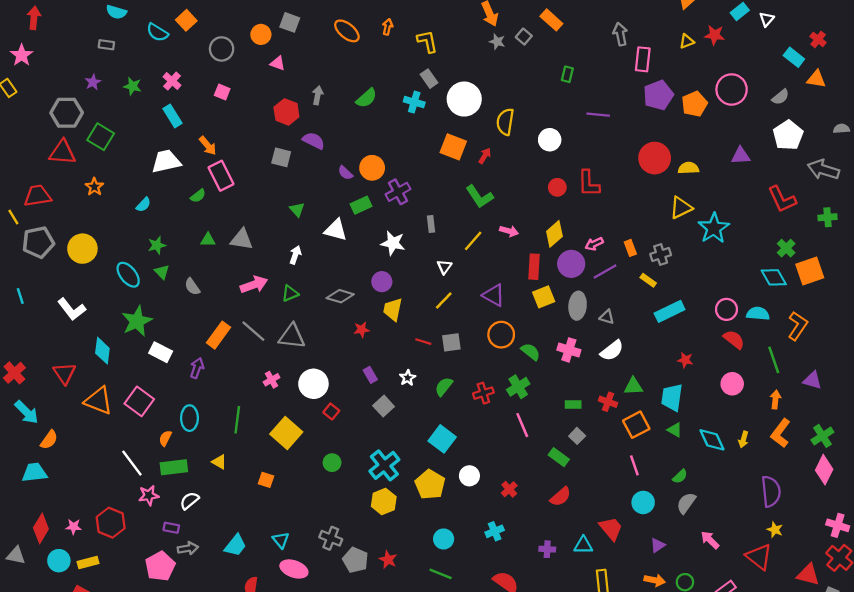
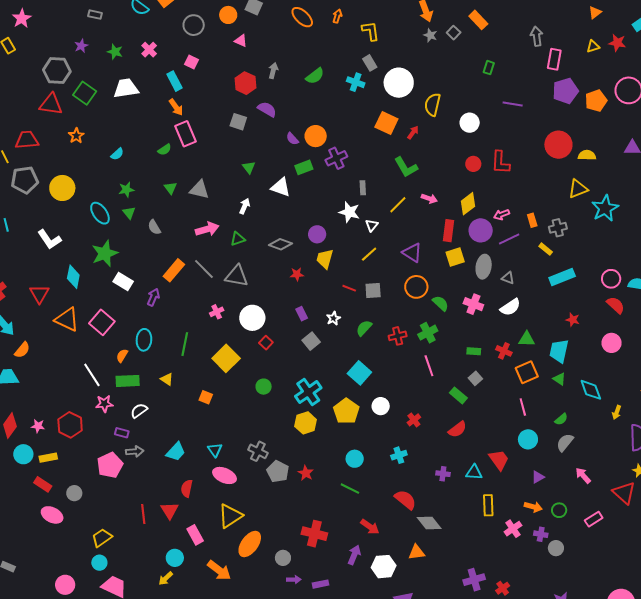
cyan rectangle: (172, 116) -> (174, 81), moved
white trapezoid: (166, 161) -> (126, 88), moved
green triangle: (208, 240) -> (170, 188), turned 48
white star: (393, 243) -> (349, 212), moved
yellow arrow: (743, 439) -> (617, 412), moved

